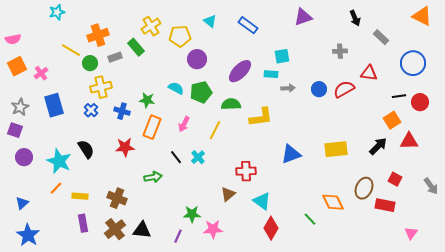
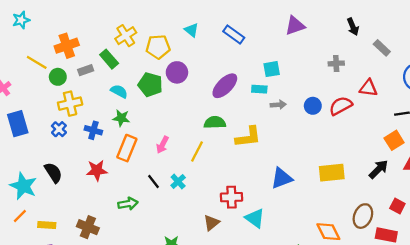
cyan semicircle: (176, 88) -> (119, 91), moved
green pentagon: (201, 92) -> (150, 85), moved, turned 30
cyan triangle: (262, 201) -> (255, 218), moved

